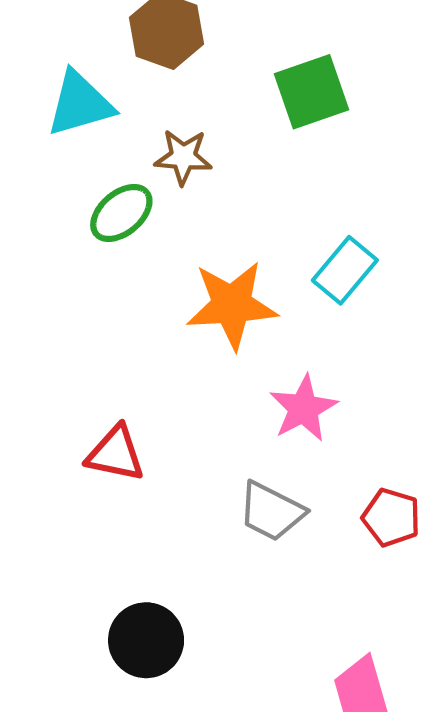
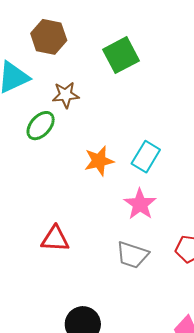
cyan rectangle: (345, 270) -> (146, 157), moved
orange star: (232, 305) -> (99, 161), size x0.7

